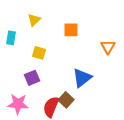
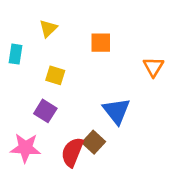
purple square: (32, 78) -> (45, 111), turned -35
blue triangle: (82, 78) -> (116, 111), turned -30

